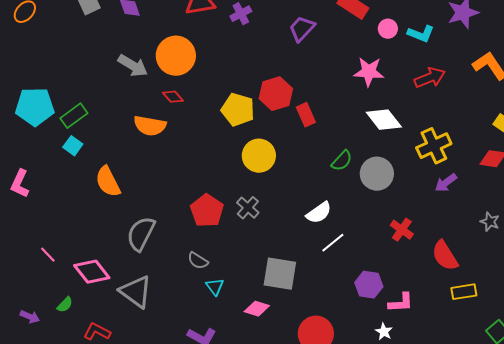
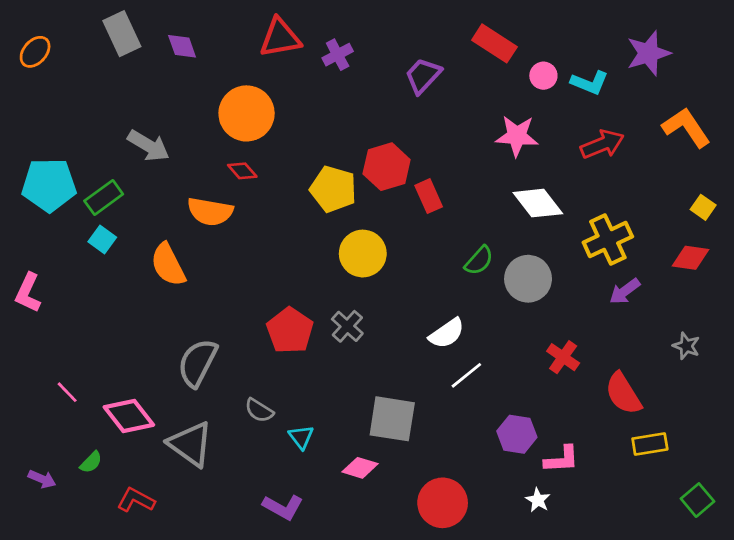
gray arrow: (133, 66) -> (148, 146), moved
orange semicircle: (108, 182) -> (168, 265), moved
gray semicircle: (198, 261) -> (259, 410), moved

